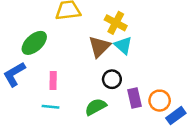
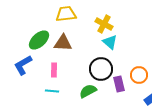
brown triangle: (99, 47) -> (63, 43), moved, turned 48
black circle: (112, 79) -> (101, 69), size x1.5
orange circle: (160, 101) -> (139, 75), moved

